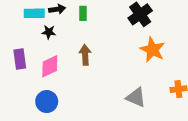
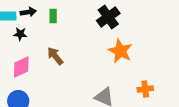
brown arrow: (85, 55) -> (55, 56), turned -36

